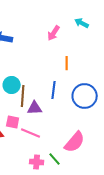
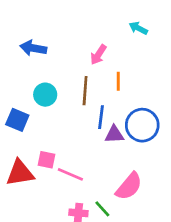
pink arrow: (54, 33) -> (98, 55), moved
cyan circle: (12, 85) -> (45, 95), moved
brown line: (23, 96) -> (85, 91), moved
purple triangle: (35, 108) -> (114, 134), moved

